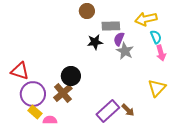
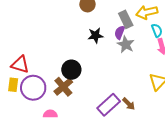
gray rectangle: (111, 26) -> (126, 19), moved, turned 66
yellow rectangle: (35, 112) -> (13, 85), moved, turned 56

